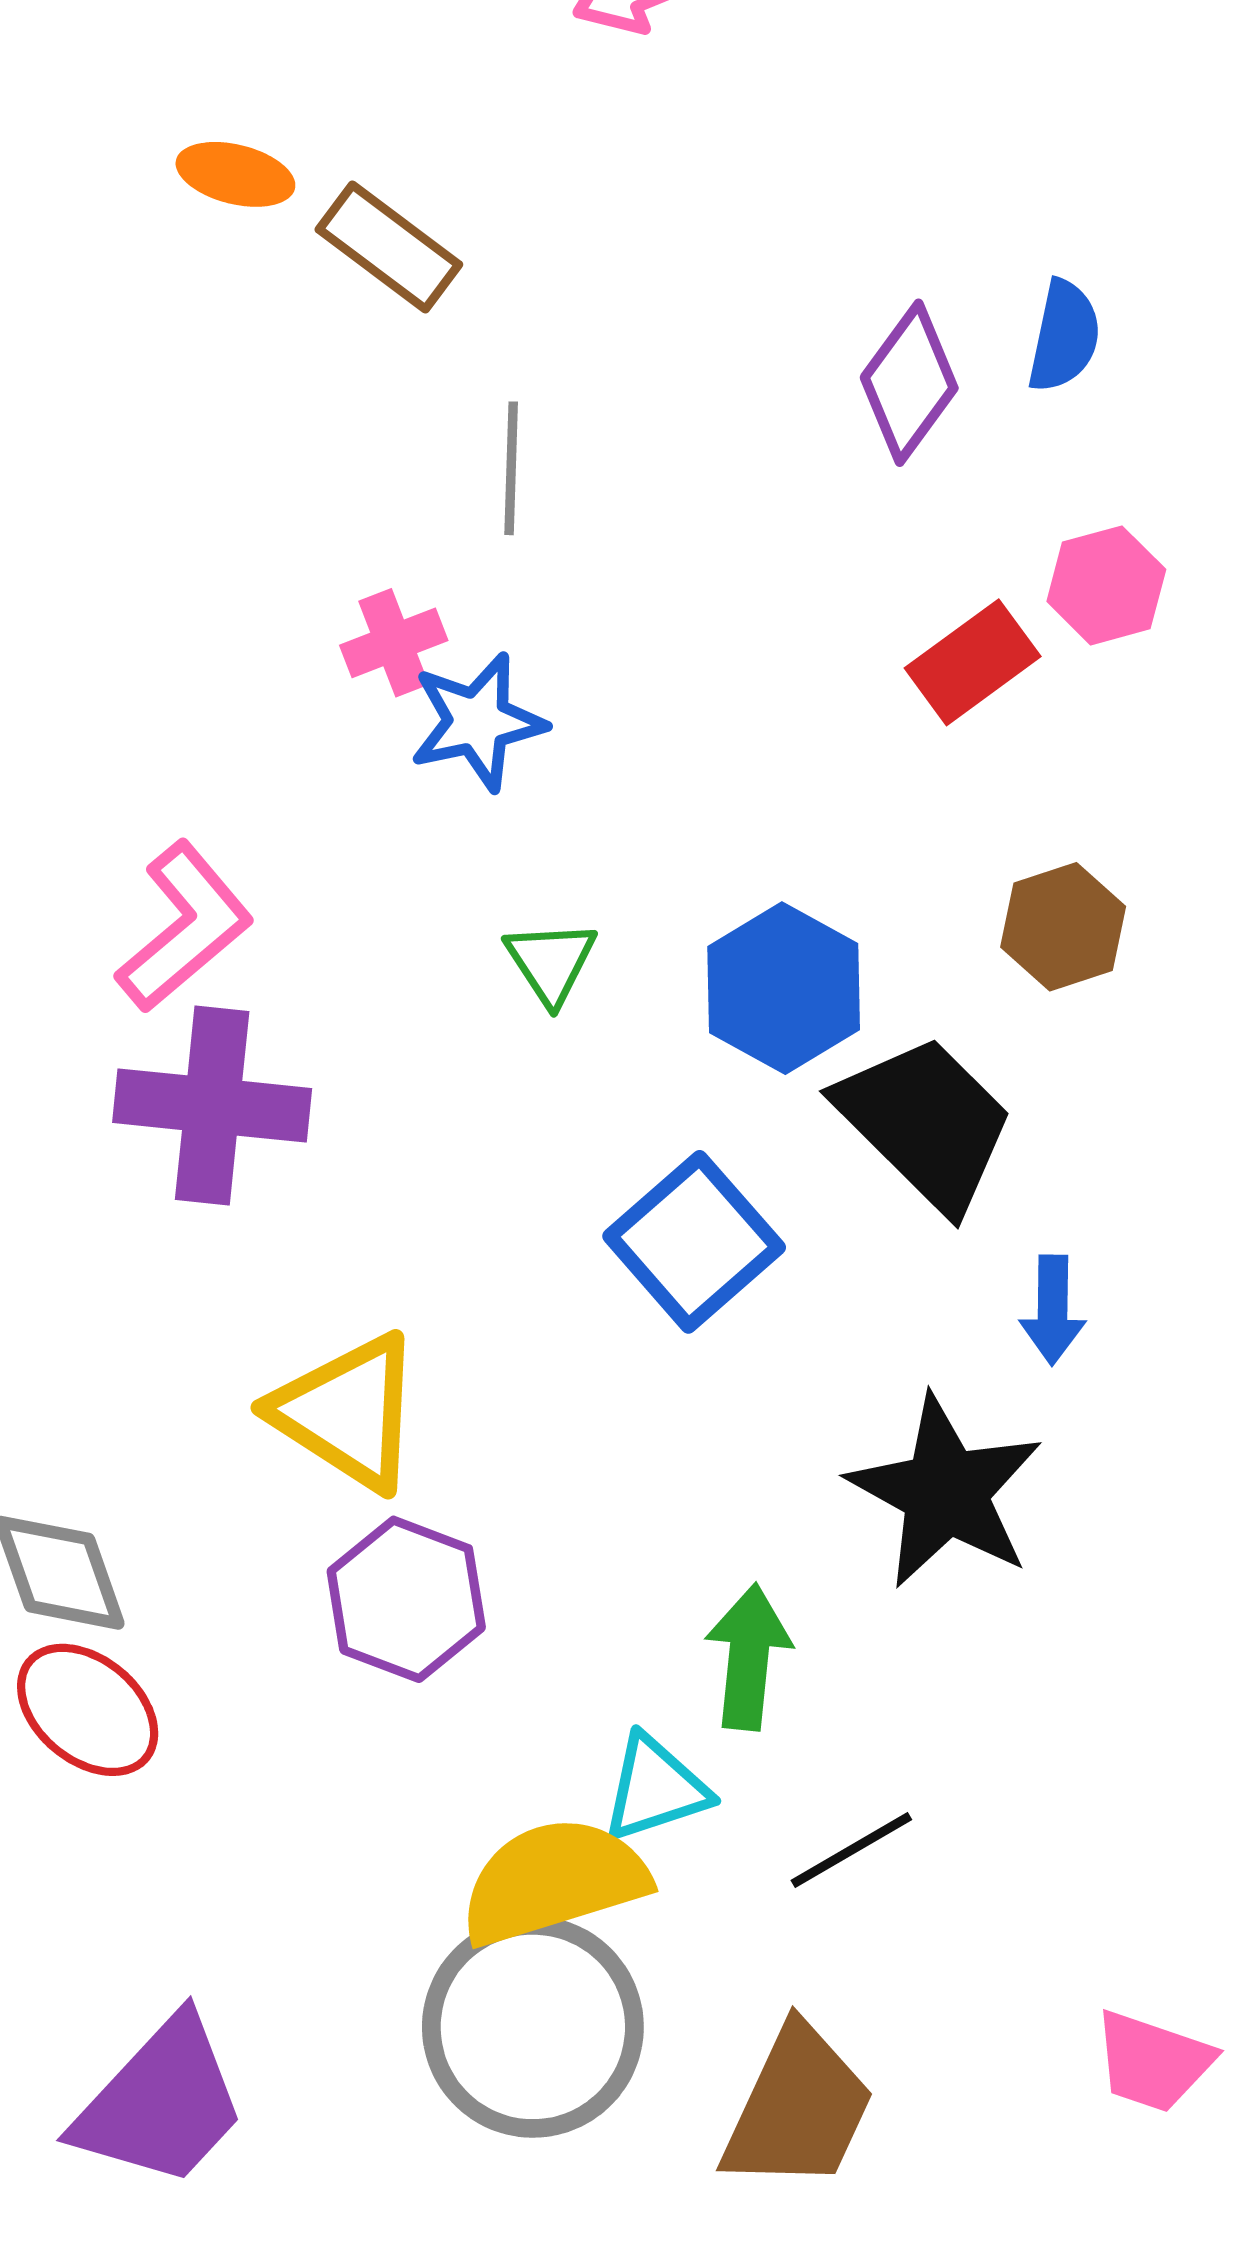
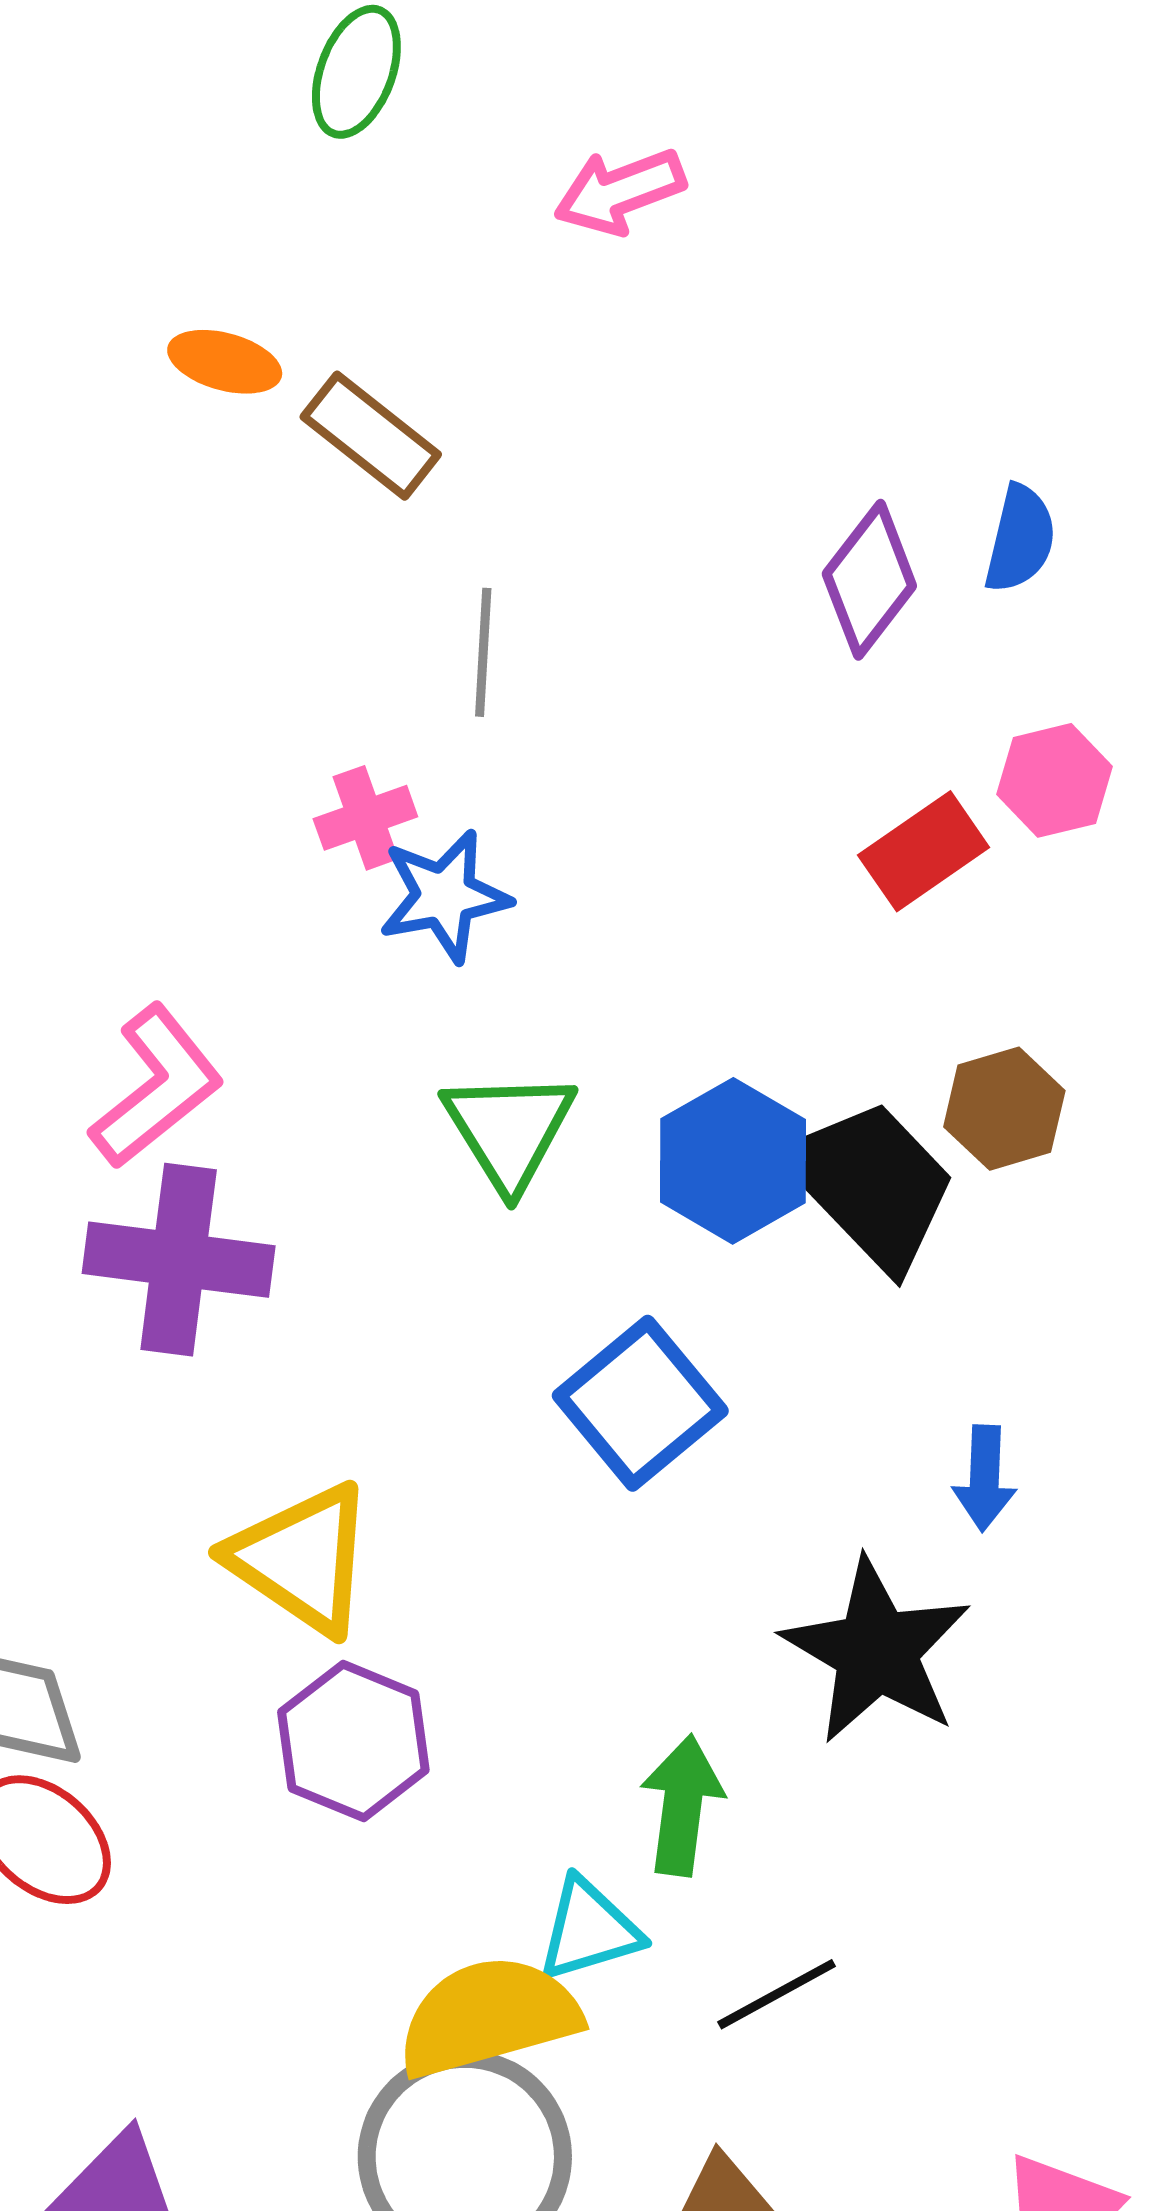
green triangle: (551, 962) -> (509, 1130), size x1.5
black trapezoid: (926, 1123) -> (871, 1184), moved

